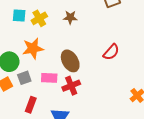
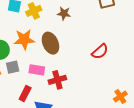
brown ellipse: (70, 61) -> (50, 43), moved
red rectangle: (31, 105) -> (25, 94), moved

